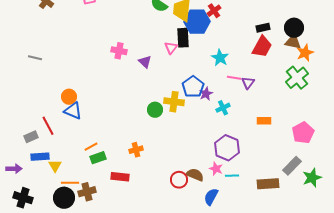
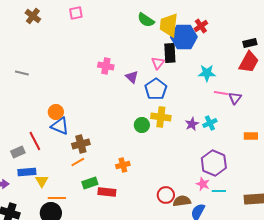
cyan star: (220, 58) -> (207, 73), turned -30
blue pentagon: (193, 87) -> (156, 89), moved
purple star: (206, 94) -> (192, 124), moved
green rectangle: (98, 158) -> (90, 183), moved
brown semicircle: (195, 175) -> (182, 201), moved, turned -30
brown cross: (87, 192) -> (81, 144), moved

